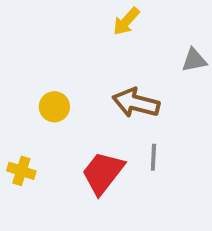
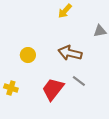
gray line: (153, 157) -> (79, 81), turned -56

